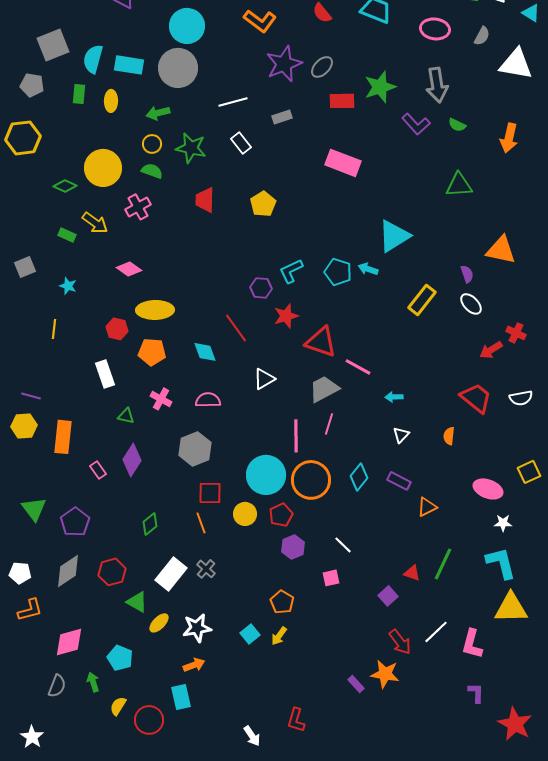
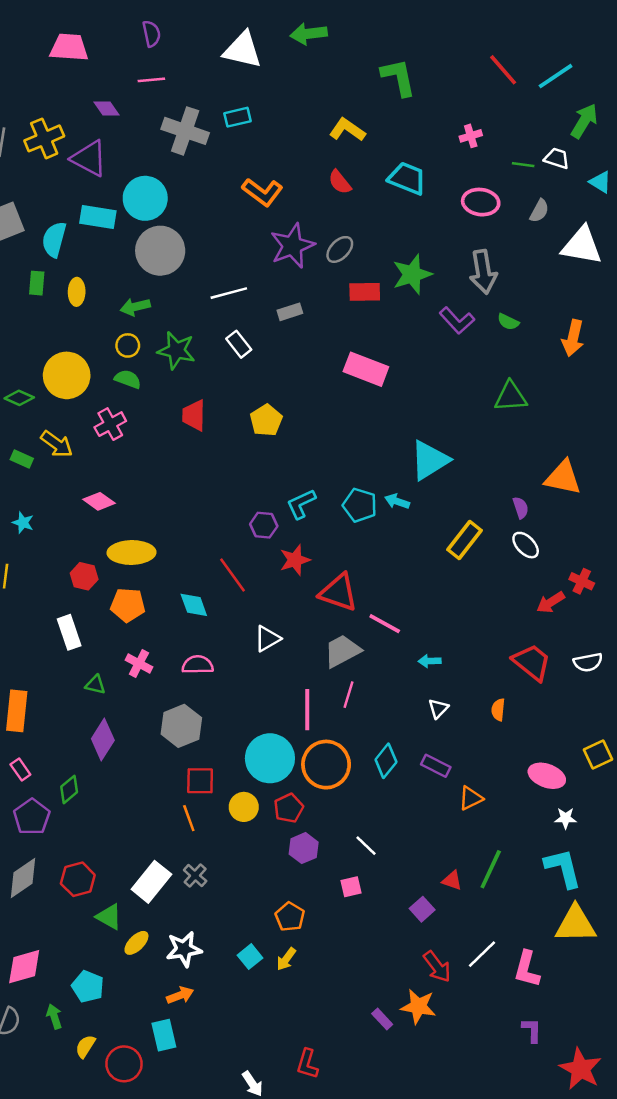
cyan circle: (187, 26) -> (145, 198), moved
cyan rectangle: (129, 65) -> (98, 217), moved
pink rectangle: (98, 470) -> (20, 770), moved
green diamond: (150, 524) -> (69, 789), moved

